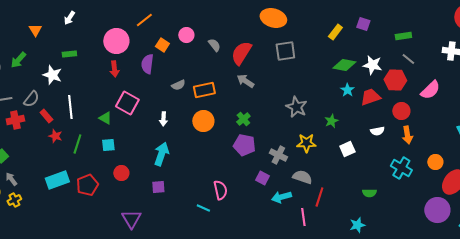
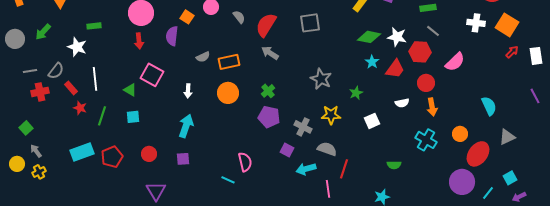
red trapezoid: (370, 97) -> (395, 69), turned 145
red circle: (121, 173) -> (149, 154), moved

